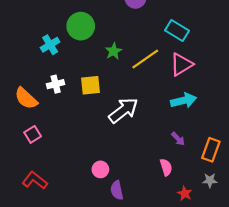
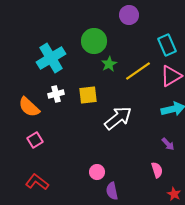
green circle: (81, 26) -> (94, 41), moved
cyan rectangle: (177, 30) -> (167, 45), turned 35
cyan cross: (50, 45) -> (51, 58), size x1.6

